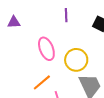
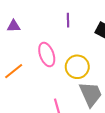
orange line: (42, 82) -> (14, 71), moved

